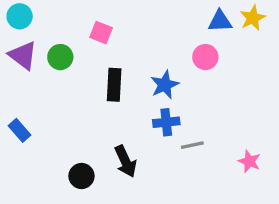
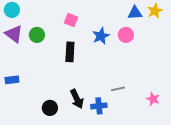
pink square: (101, 33) -> (71, 20), moved
blue star: (165, 85) -> (101, 36), moved
blue cross: (166, 122) -> (99, 106), moved
blue rectangle: (20, 130) -> (12, 80), turned -56

